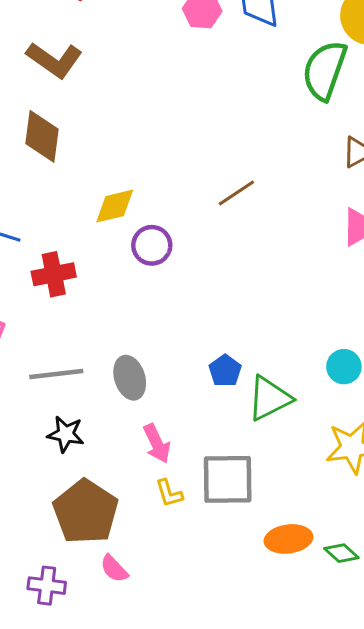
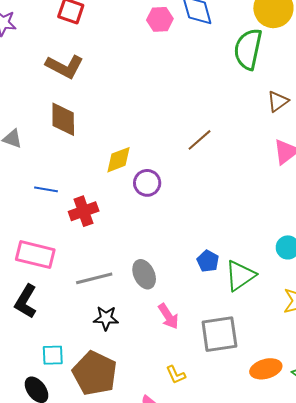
yellow L-shape: (169, 493) -> (176, 375), moved
brown pentagon: (86, 512) -> (95, 373), moved

